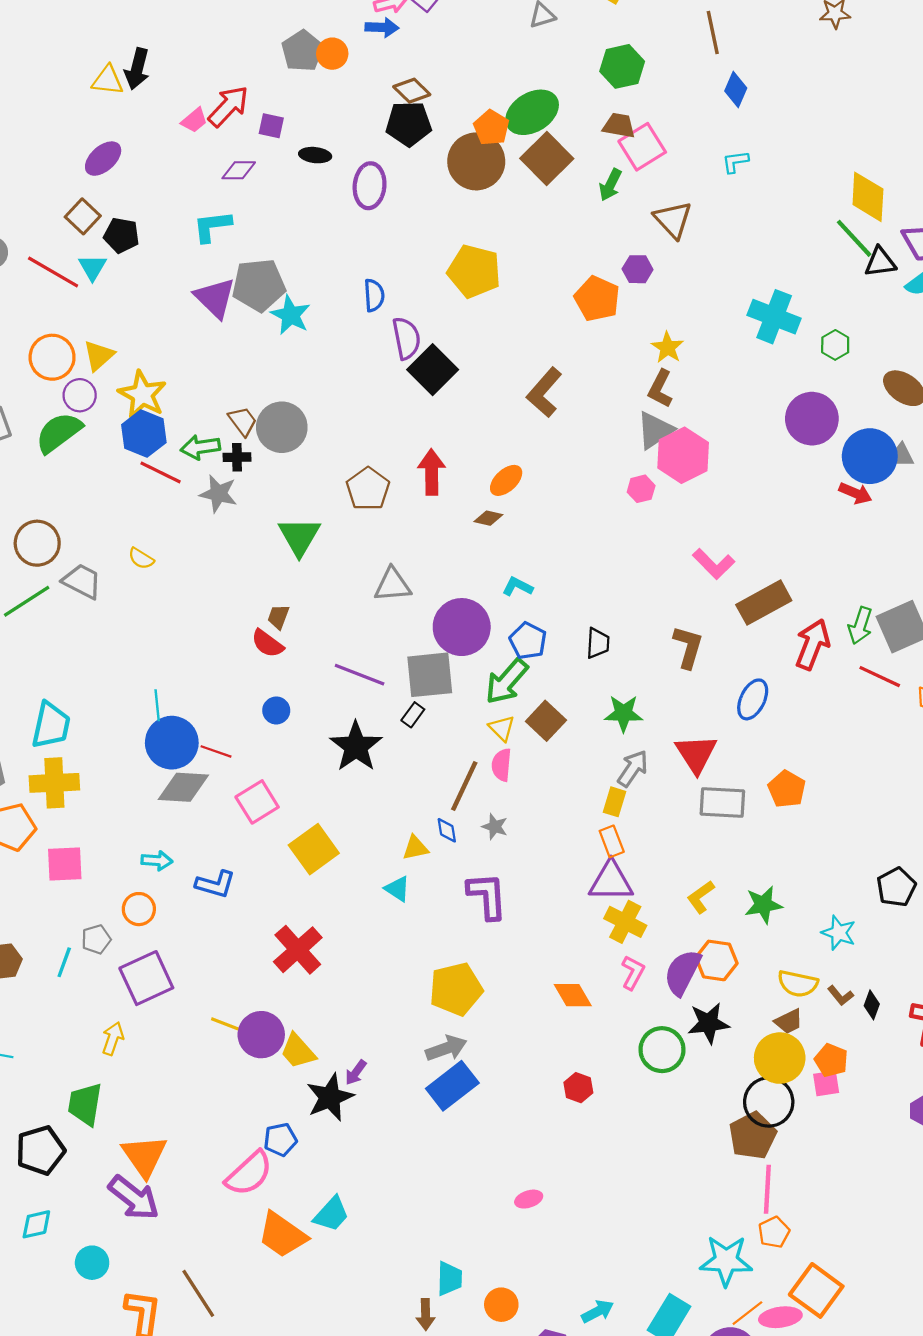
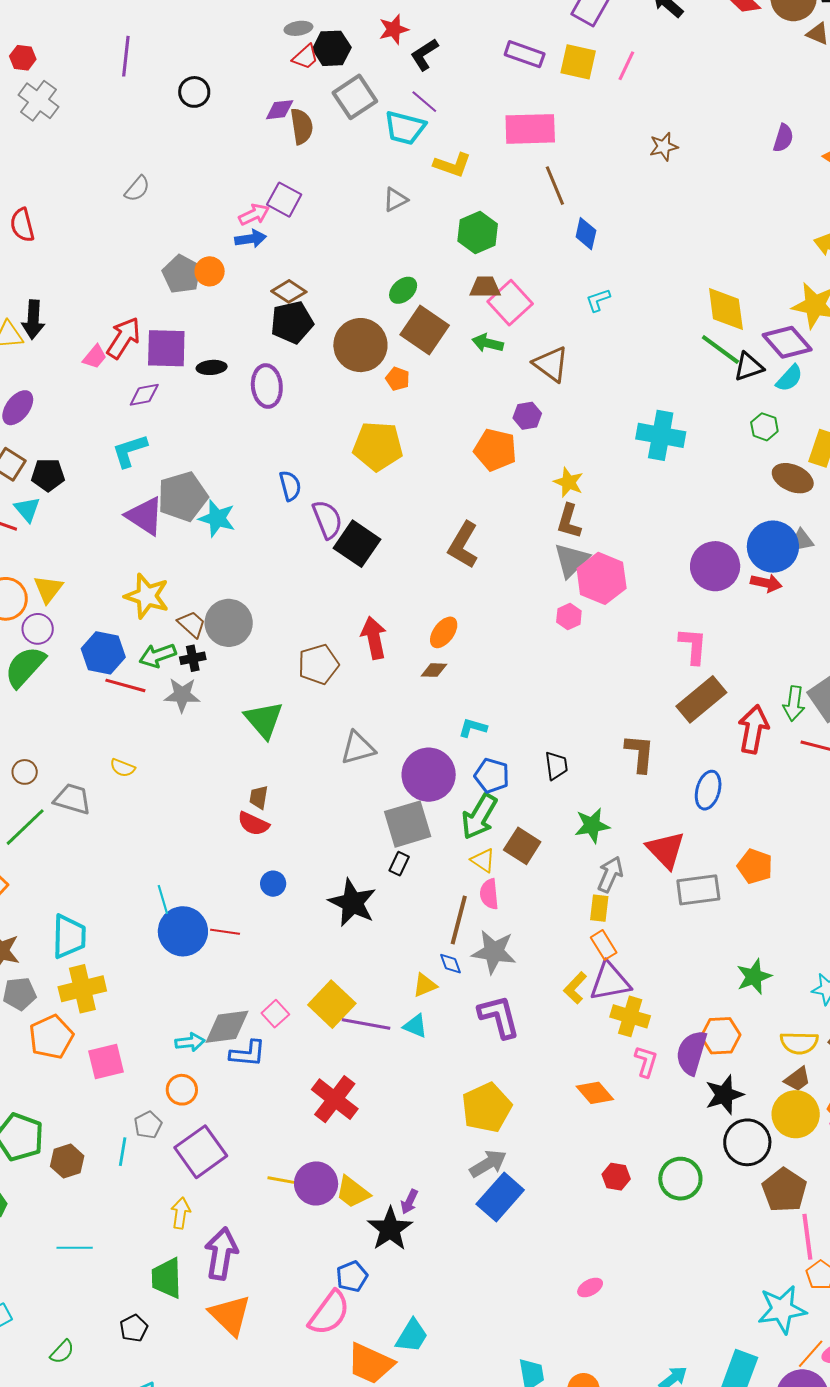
green ellipse: (532, 112) -> (403, 290), size x0.6
purple square: (271, 126) -> (166, 348), size x1.8
orange pentagon: (491, 128) -> (398, 379), moved, size x0.7
green arrow: (610, 185) -> (488, 343), turned 88
green hexagon: (835, 345) -> (764, 427), moved
yellow star: (142, 395) -> (147, 596), moved
purple circle: (812, 419) -> (715, 566), moved
brown pentagon: (368, 489) -> (318, 664), turned 30
brown circle: (37, 543) -> (25, 772), size x0.6
pink L-shape: (714, 564) -> (693, 646), moved, turned -120
purple line: (360, 675) -> (366, 1024), moved
gray diamond: (183, 787) -> (227, 1027), moved
pink square: (257, 802) -> (275, 1014), moved, size x0.7
gray star: (495, 827) -> (494, 952), size x1.8
yellow L-shape: (701, 897) -> (575, 988), moved
green circle: (662, 1050) -> (680, 1179), moved
black circle: (769, 1102) -> (747, 1142), moved
black pentagon: (40, 1150) -> (134, 1328), size x0.6
purple arrow: (134, 1198) -> (221, 1254), moved, turned -108

